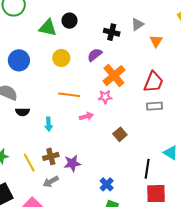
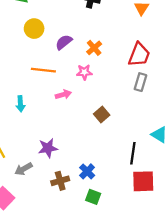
purple semicircle: (95, 55) -> (64, 42), moved
orange cross: (114, 76) -> (94, 48), size x0.6
gray rectangle: (154, 106) -> (140, 82), turned -70
brown cross: (51, 156) -> (60, 181), moved

